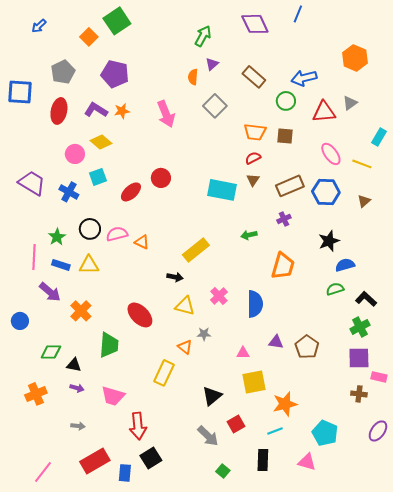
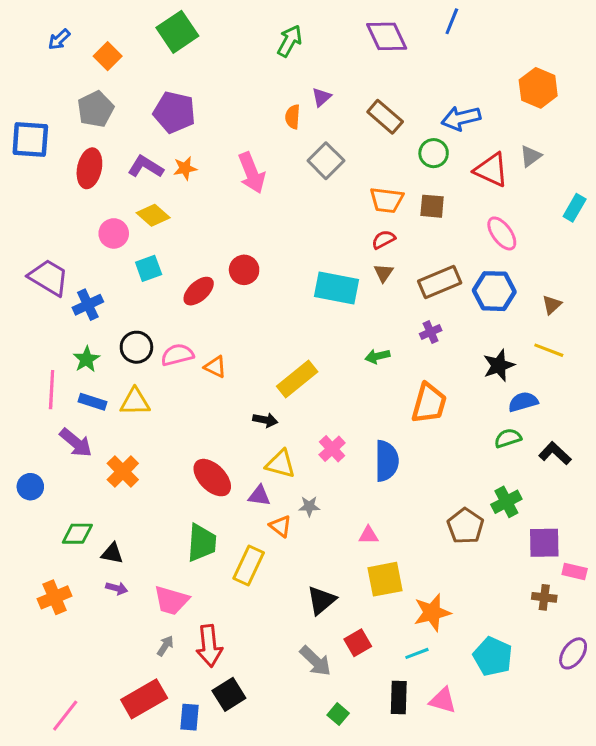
green arrow: (203, 36) -> (290, 41), moved
orange square: (89, 37) -> (108, 56), moved
red triangle: (324, 112) -> (491, 170), turned 30
yellow line: (362, 164) -> (549, 350), moved
blue cross: (69, 192) -> (88, 305), moved, turned 36
green cross: (360, 327) -> (506, 502), moved
purple triangle: (276, 342) -> (259, 496), moved
green trapezoid: (109, 345) -> (202, 543), moved
gray arrow: (78, 426) -> (165, 646), moved, turned -64
pink triangle: (307, 462) -> (443, 700), moved

